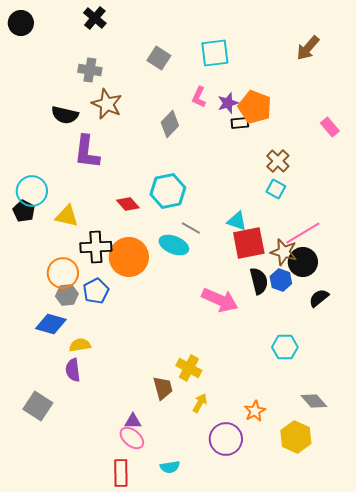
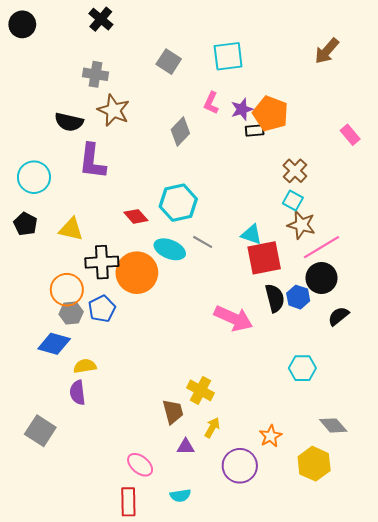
cyan circle: (32, 191) -> (34, 177), moved
cyan ellipse: (174, 245) -> (170, 249), moved
brown star: (284, 252) -> (301, 225), moved
purple triangle: (133, 421) -> (186, 447), moved

